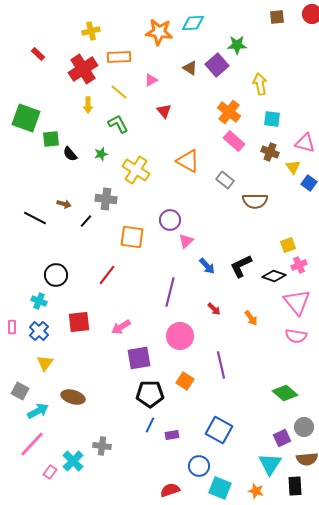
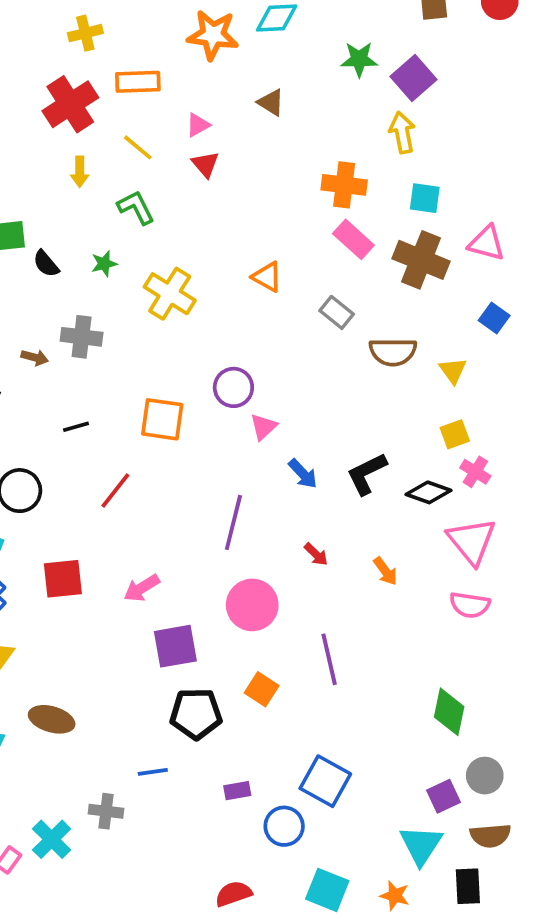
purple square: (217, 65) -> (413, 78), moved
red triangle: (164, 111) -> (205, 164), moved
orange cross: (229, 112) -> (344, 185), turned -30
brown cross: (270, 152) -> (421, 260), size x1.6
orange triangle: (188, 161) -> (267, 277), size x0.7
yellow triangle: (293, 167) -> (453, 371), moved
gray cross: (106, 199) -> (82, 337), moved
black line: (86, 221) -> (76, 427), moved, turned 32
pink cross: (299, 265) -> (475, 472), turned -35
green diamond: (285, 393) -> (449, 712), turned 60
blue line: (150, 425) -> (153, 772), moved, turned 56
blue circle: (199, 466) -> (284, 826), moved

